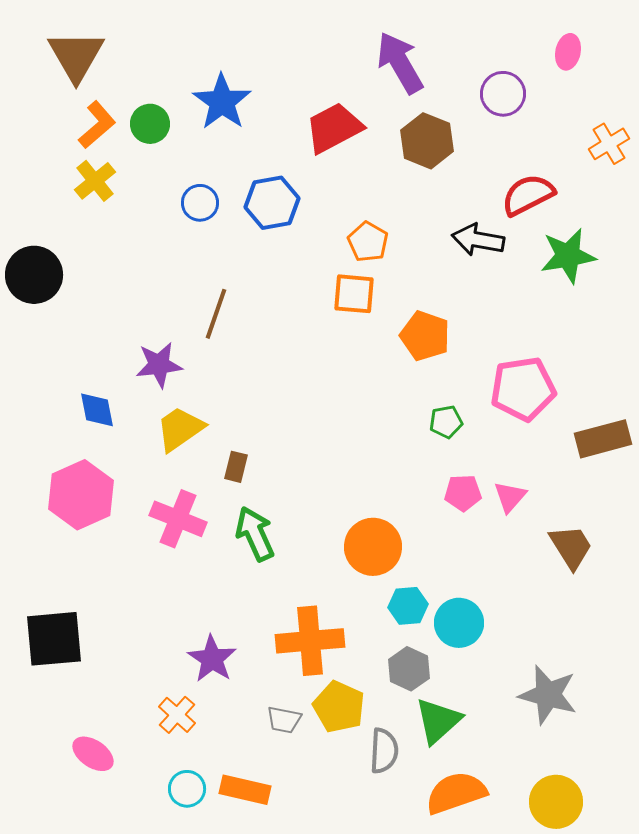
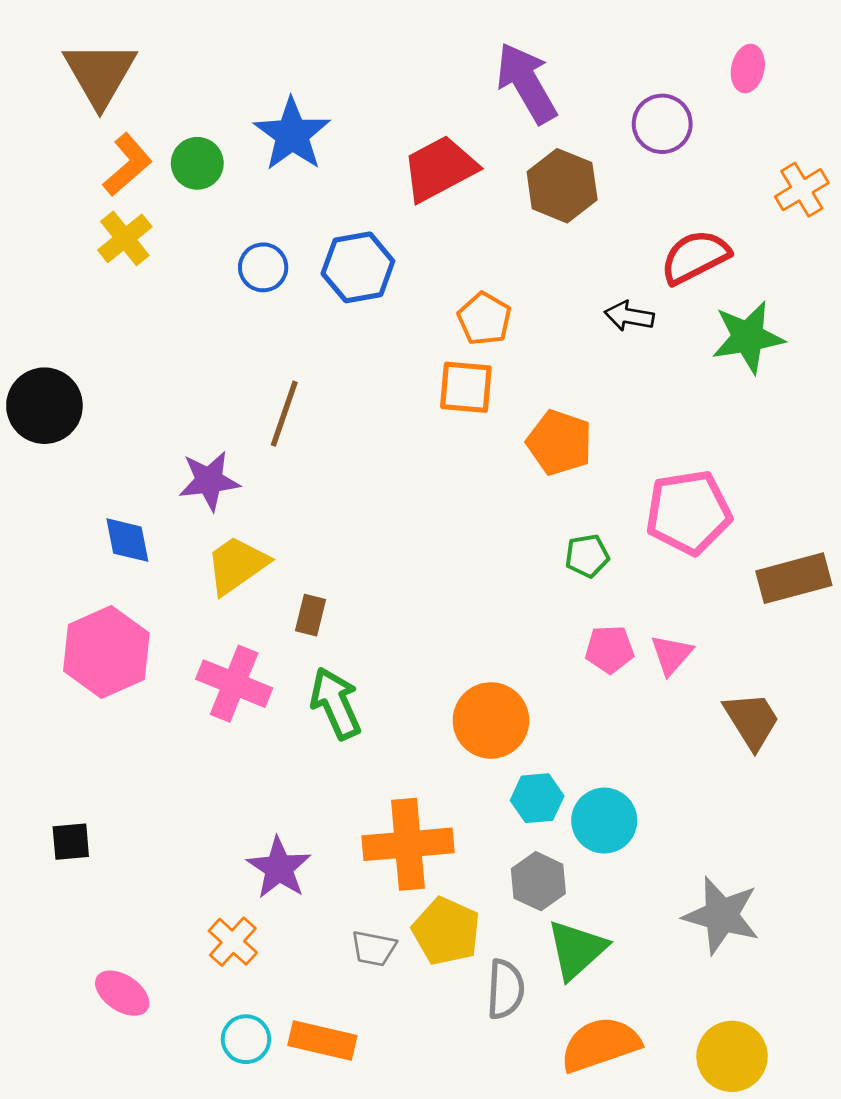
black arrow: (478, 240) -> (629, 316), size x0.7
black circle: (34, 275) -> (44, 406), moved
black square: (54, 639) -> (71, 842), size x0.5

